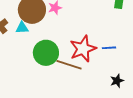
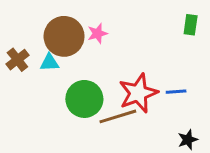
brown line: (69, 65) -> (118, 116), turned -35

